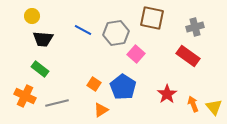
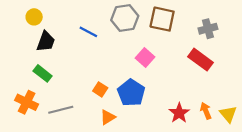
gray hexagon: (116, 33) -> (125, 18), moved
black trapezoid: (43, 39) -> (46, 41), turned -75
red star: (167, 94) -> (179, 113), moved

